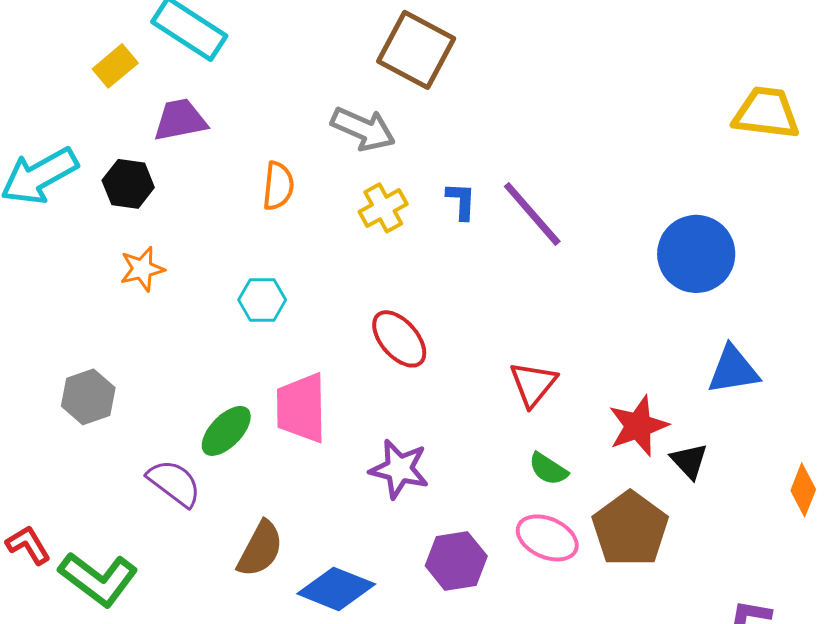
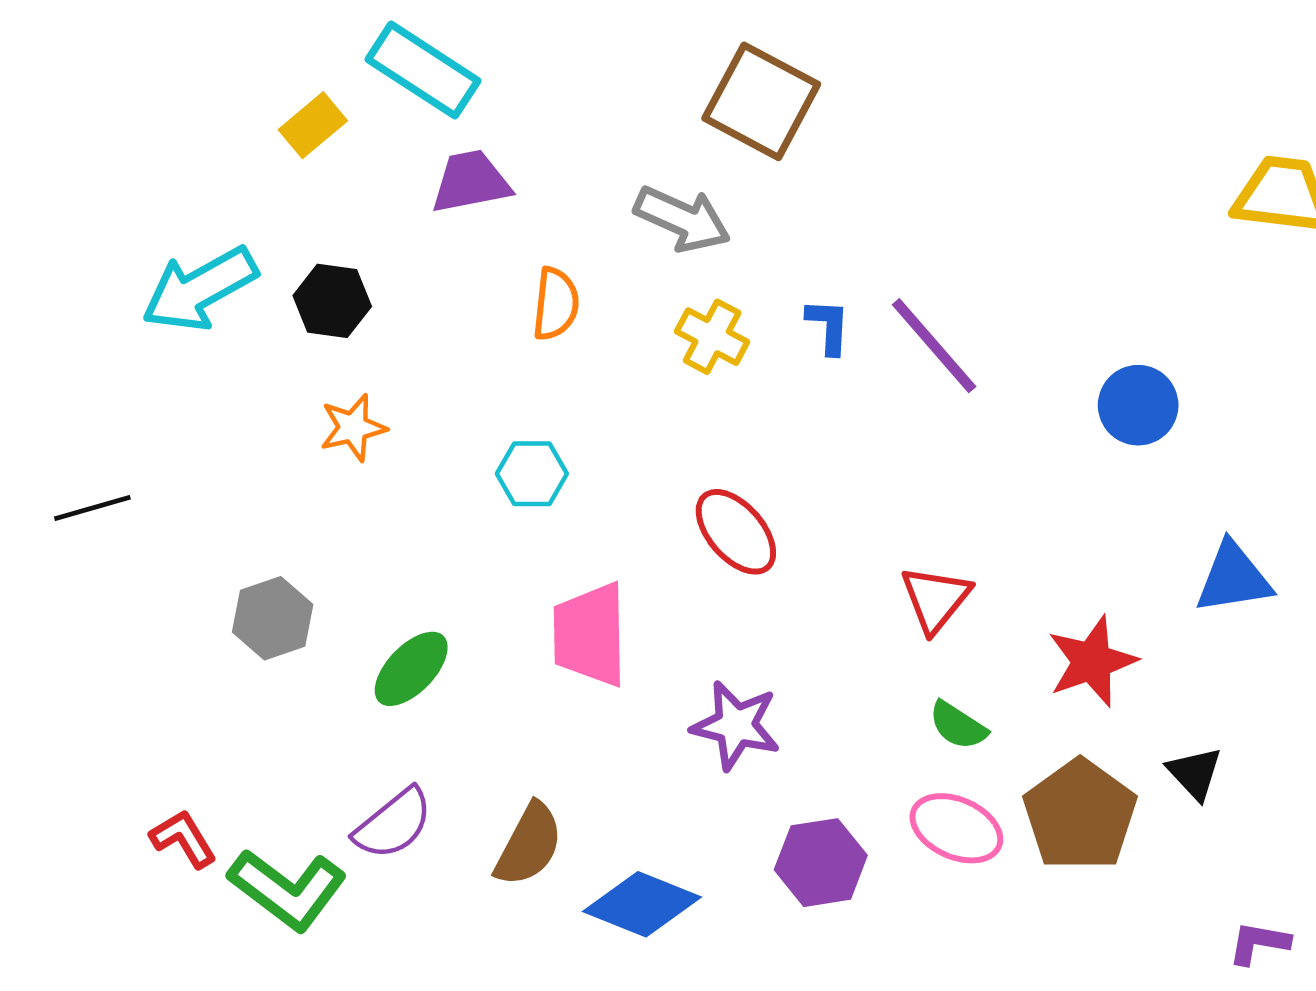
purple trapezoid: (180, 120) -> (471, 182), moved
yellow cross: (383, 208) -> (712, 337), turned -33
blue circle: (696, 254) -> (1138, 405), moved, size x0.7
green ellipse: (226, 431) -> (411, 669), moved
black triangle: (689, 461) -> (1195, 773), moved
purple semicircle: (174, 483) -> (393, 824), moved, turned 104

